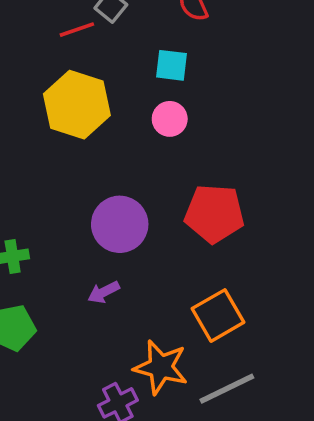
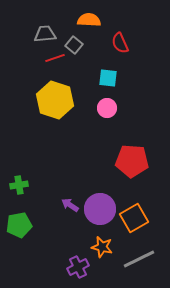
purple circle: (120, 224) -> (100, 209), moved
purple arrow: (104, 292) -> (70, 205), turned 60
orange star: (161, 367) -> (102, 247), size x0.7

